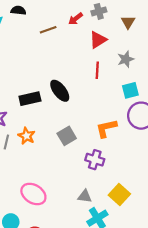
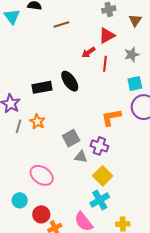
red arrow: (76, 19) -> (89, 52), moved
gray square: (67, 136) -> (71, 138), moved
yellow square: (119, 195) -> (103, 176), moved
gray triangle: (85, 196) -> (81, 157), moved

